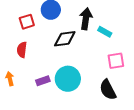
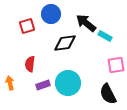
black arrow: (86, 19) -> (86, 23), turned -60
red semicircle: (22, 50) -> (30, 64), moved

